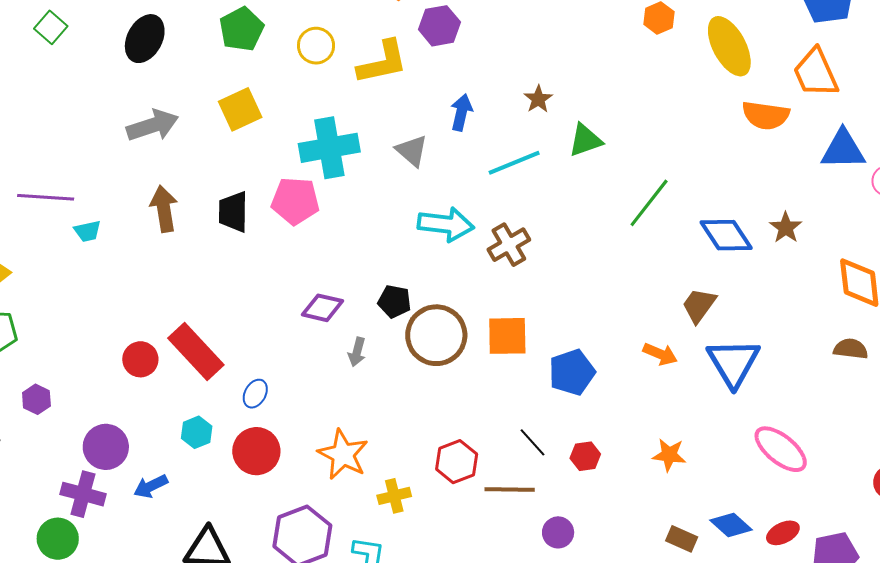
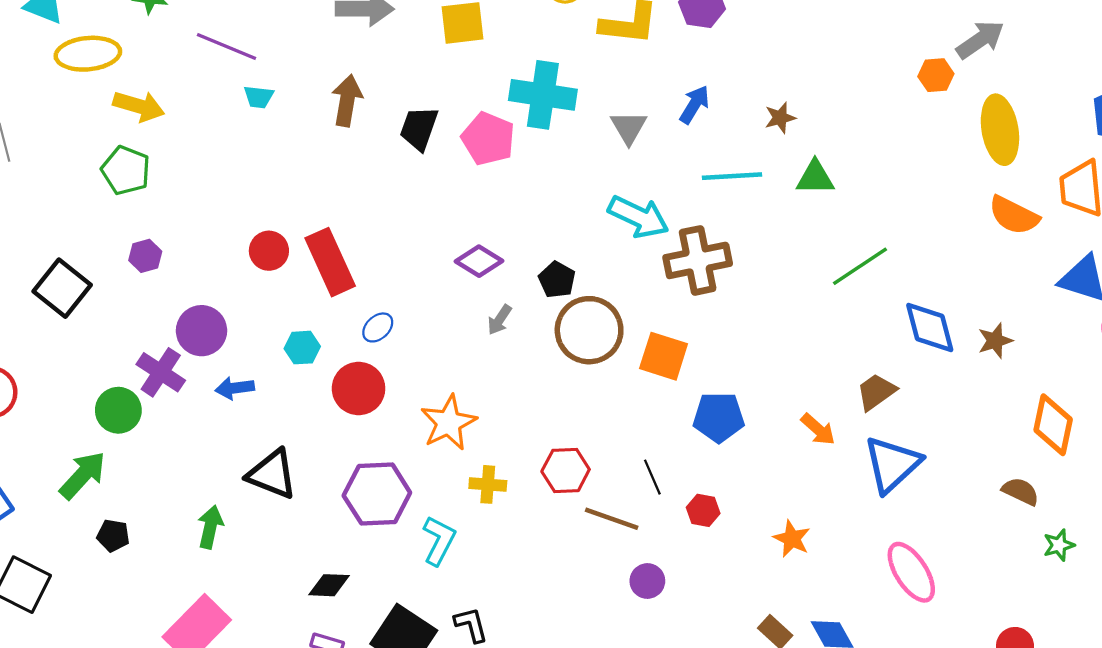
brown cross: (509, 245) -> (698, 260), size x1.4

